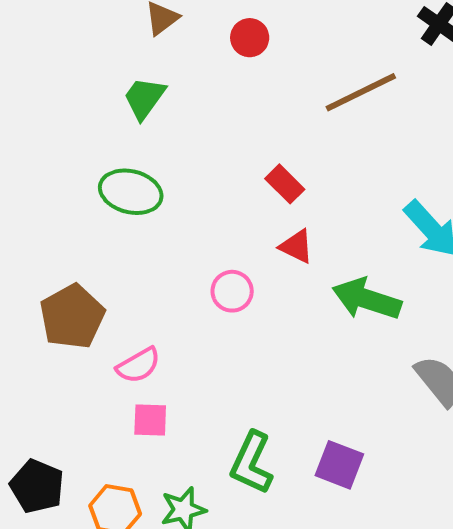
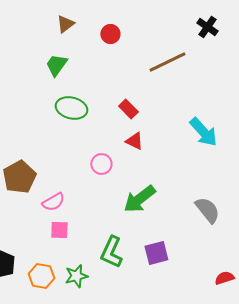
green ellipse: (131, 192) -> (71, 108), moved
green arrow: (367, 299) -> (139, 199), moved, turned -56
purple square: (339, 465) -> (156, 253), turned -35

